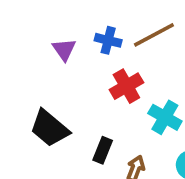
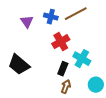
black rectangle: (103, 150) -> (63, 69), moved

